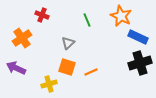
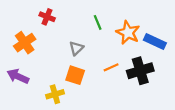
orange star: (121, 16) -> (128, 33), moved
black cross: (140, 63) -> (140, 71), moved
orange line: (91, 72) -> (111, 67), moved

